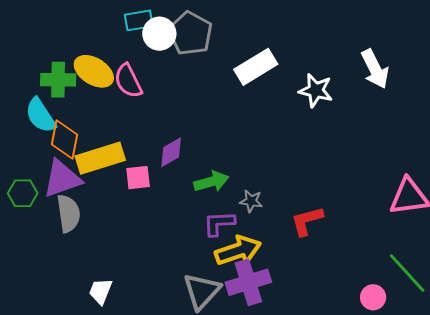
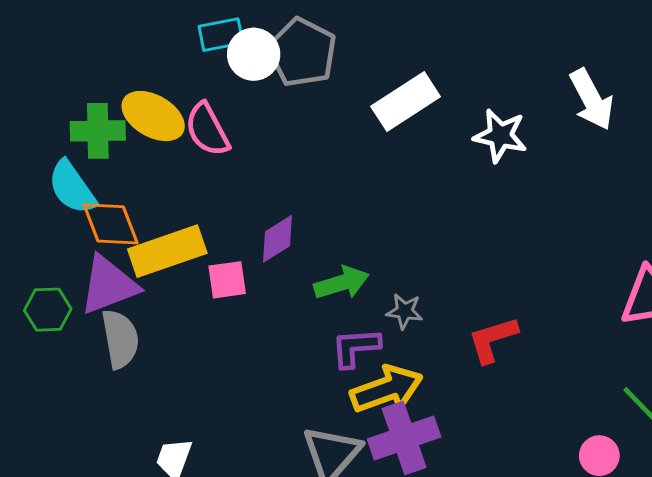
orange diamond: (64, 140) -> (111, 224), turned -30

